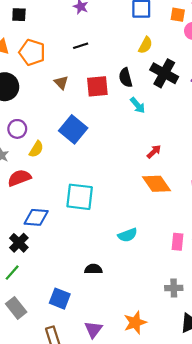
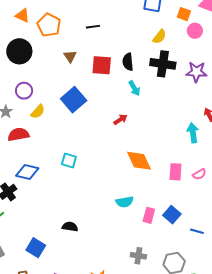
yellow semicircle: (145, 45) -> (159, 37), moved
black cross: (164, 73) -> (163, 64), turned -30
red arrow: (154, 152) -> (120, 119), moved
cyan square: (80, 197) -> (69, 160), size x0.6
cyan semicircle: (128, 235) -> (125, 202), moved

